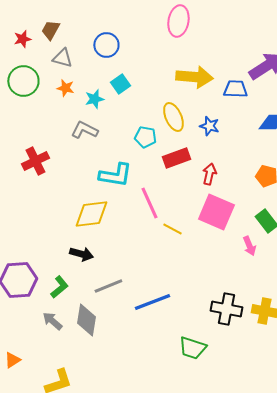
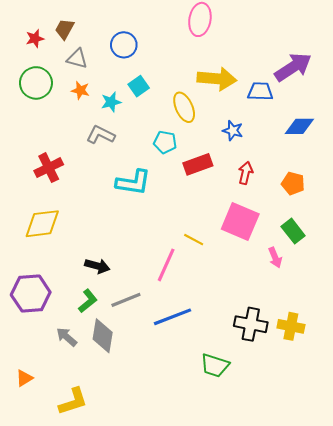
yellow ellipse: (173, 117) -> (184, 107), moved
red arrow: (209, 174) -> (245, 173), moved
pink line: (149, 203) -> (166, 265), moved, turned 48
yellow diamond: (91, 214) -> (42, 224), moved
green L-shape: (59, 287) -> (88, 301), moved

